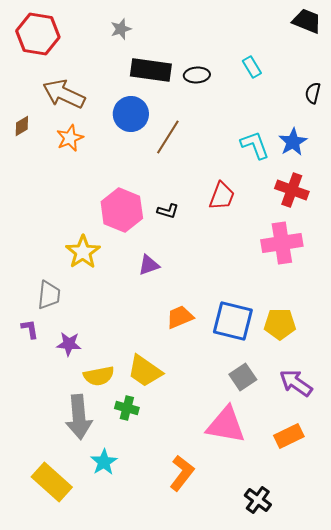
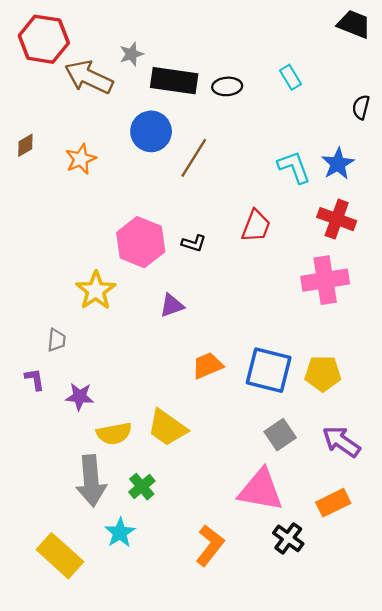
gray star: (121, 29) -> (131, 54), moved
brown arrow: (64, 94) -> (89, 77), moved
gray trapezoid: (49, 295) -> (57, 340), size x0.7
green cross: (127, 408) -> (142, 487), moved, turned 35
black cross: (258, 500) -> (288, 538), moved

